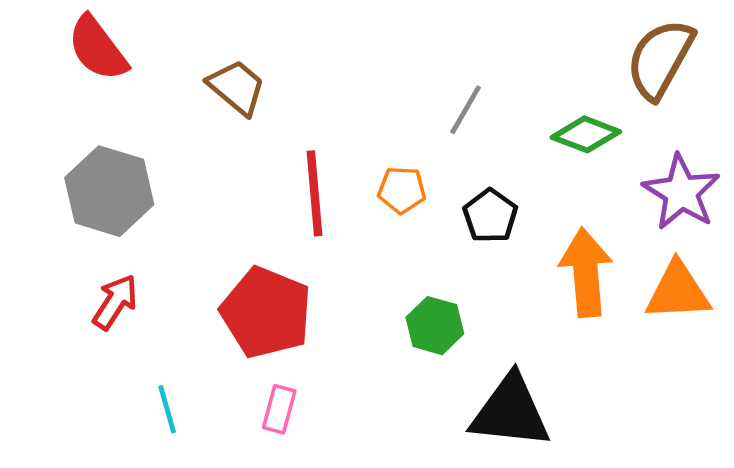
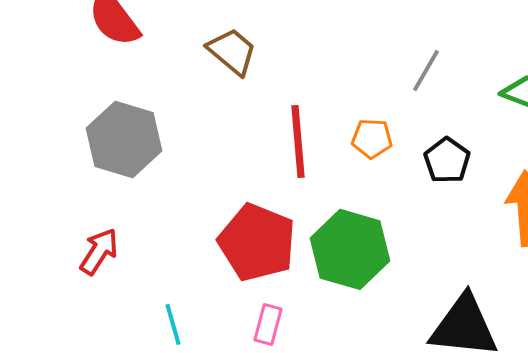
red arrow: (115, 302) -> (99, 251), moved
green hexagon: (435, 326) -> (350, 249), moved, size x1.6

